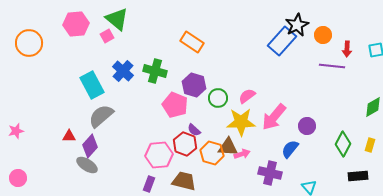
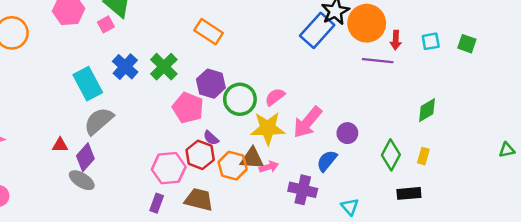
orange circle: (323, 35) -> (367, 23), size x1.8
green cross: (155, 71) -> (164, 67), turned 30
green circle: (218, 98) -> (240, 99), size x1.4

